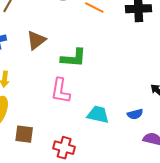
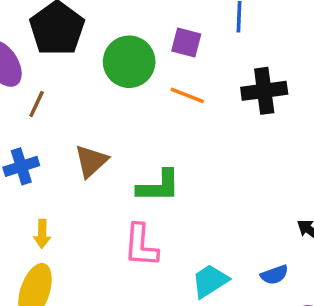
cyan trapezoid: (98, 114) -> (210, 281), turned -40

